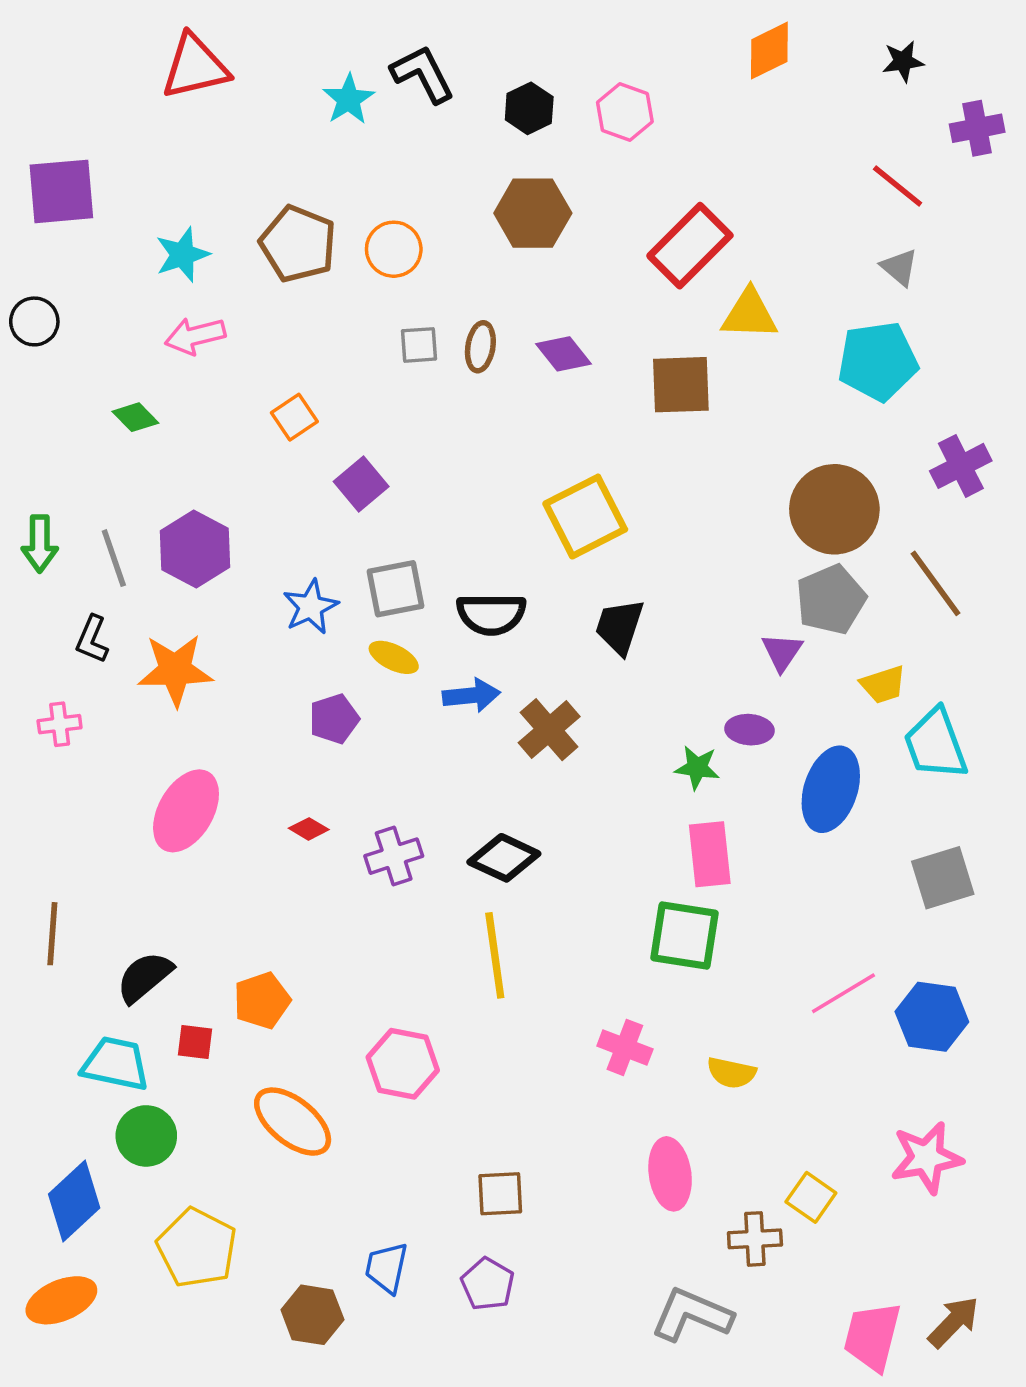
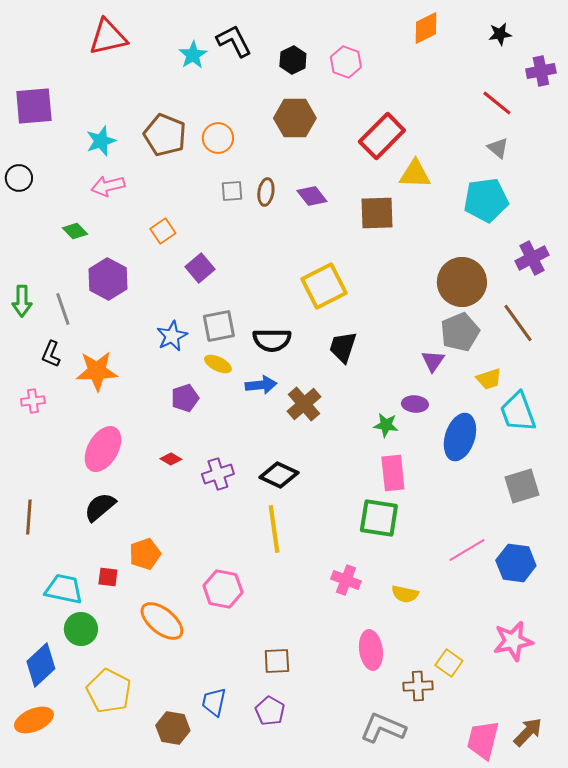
purple hexagon: (195, 549) -> (108, 279), moved
black semicircle: (144, 977) -> (100, 507), moved

